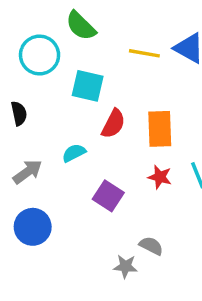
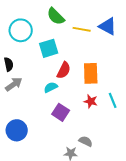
green semicircle: (81, 26) -> (56, 16), moved
cyan square: (88, 86) -> (49, 48), turned -30
cyan semicircle: (74, 153) -> (51, 87), moved
gray arrow: (27, 172) -> (14, 84), moved

